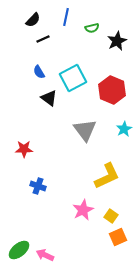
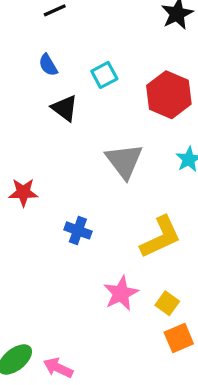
cyan square: (73, 78) -> (104, 75), size x0.6
blue cross: (38, 186) -> (78, 230), moved

